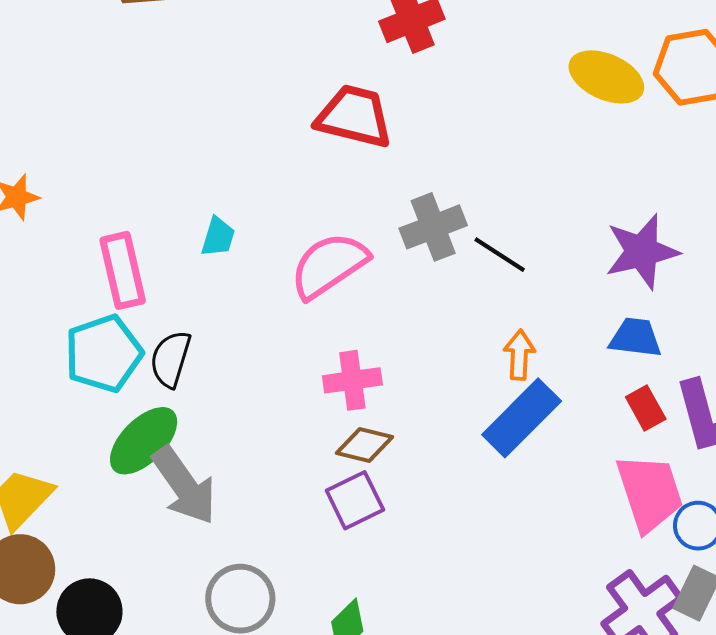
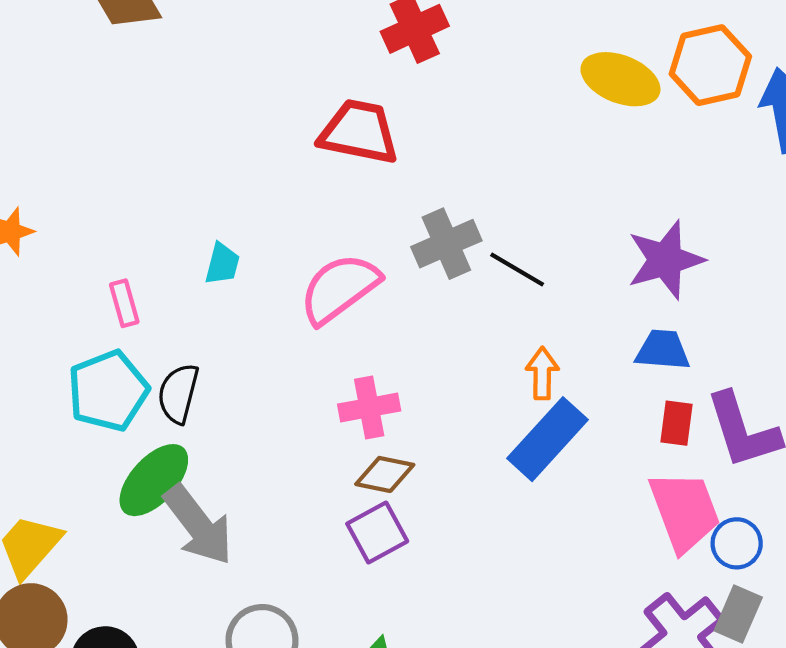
pink rectangle: (123, 270) -> (124, 303), size x0.6
red rectangle: (646, 408) -> (677, 423), turned 39

